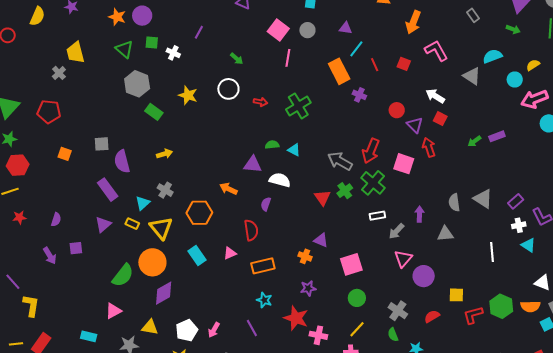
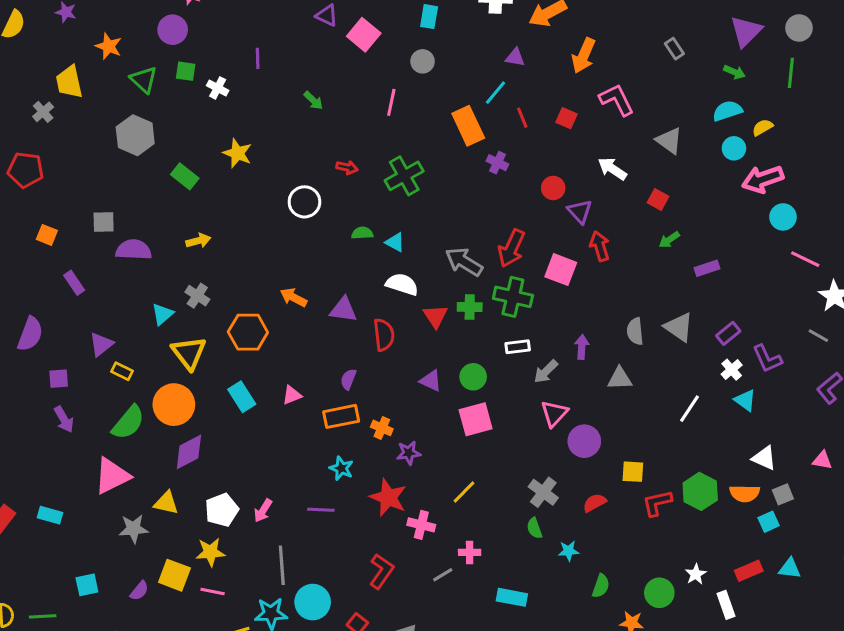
orange star: (117, 17) -> (109, 46), moved
purple triangle: (346, 28) -> (515, 57), moved
pink square: (278, 30) -> (364, 35), moved
purple line: (199, 32) -> (258, 58), turned -32
cyan semicircle: (492, 56) -> (727, 111), moved
gray hexagon: (137, 84) -> (135, 135), moved
white circle: (228, 89) -> (304, 202), moved
red square: (440, 119) -> (658, 200), moved
purple rectangle: (497, 136) -> (707, 268), moved
purple semicircle: (122, 161) -> (134, 250), turned 105
purple triangle: (253, 164) -> (343, 310), moved
white semicircle: (280, 180) -> (402, 284), moved
green cross: (373, 183) -> (513, 297), turned -30
purple rectangle: (108, 190) -> (74, 283), moved, size x0.7
green cross: (345, 191) -> (470, 307), turned 35
purple semicircle: (266, 204) -> (348, 379), moved
purple semicircle: (56, 220) -> (30, 334), size x1.6
yellow rectangle: (132, 224) -> (122, 371), moved
white cross: (519, 225) -> (732, 370), turned -32
red semicircle: (251, 230) -> (384, 335), moved
white line: (492, 252) -> (689, 409), turned 36
purple arrow: (50, 256) -> (64, 419), moved
orange cross: (305, 256) -> (382, 428), moved
green circle: (357, 298) -> (473, 377), moved
pink triangle: (113, 311) -> (112, 476), size x1.5
purple line: (252, 328) -> (321, 510), turned -60
yellow line: (357, 329) -> (464, 492), moved
cyan rectangle: (89, 336) -> (50, 515), moved

